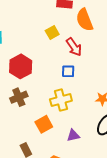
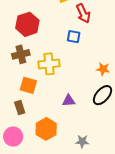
yellow cross: (61, 100) -> (49, 64), moved
orange square: (44, 124) -> (28, 85), moved, turned 36

